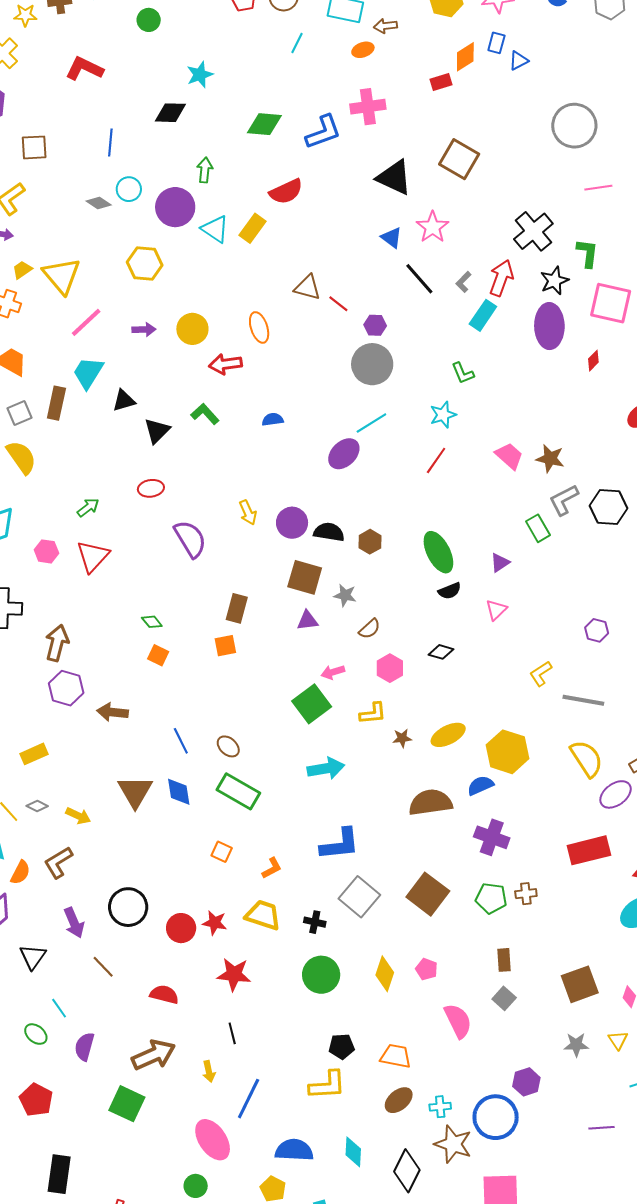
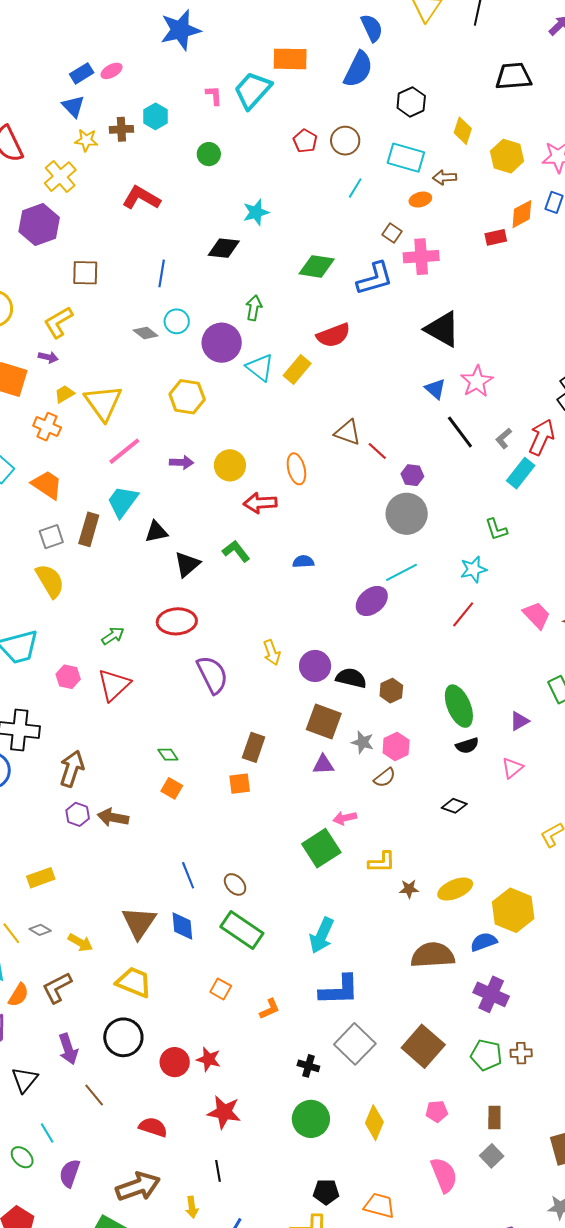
brown square: (459, 159) -> (392, 233), moved, size x0.5
red ellipse: (151, 488) -> (177, 621), size x1.5
pink hexagon: (390, 668) -> (396, 746), moved
purple hexagon: (66, 688) -> (78, 814), size x0.7
brown arrow: (112, 712) -> (113, 817), moved
cyan arrow: (326, 768) -> (322, 935), moved, turned 120
yellow trapezoid: (263, 915) -> (134, 982), moved
pink pentagon: (427, 969) -> (437, 1111), moved, turned -30

